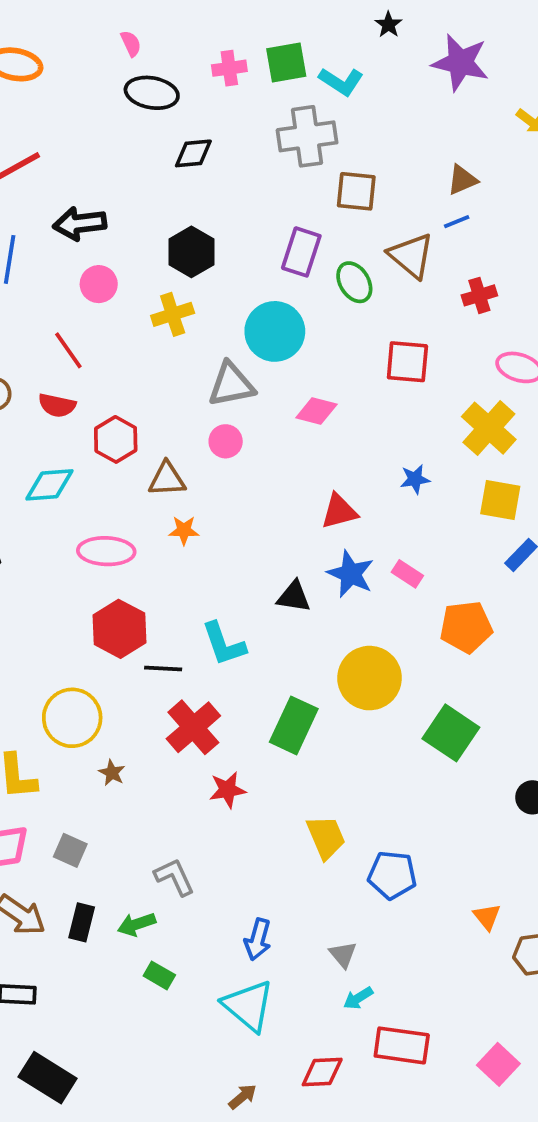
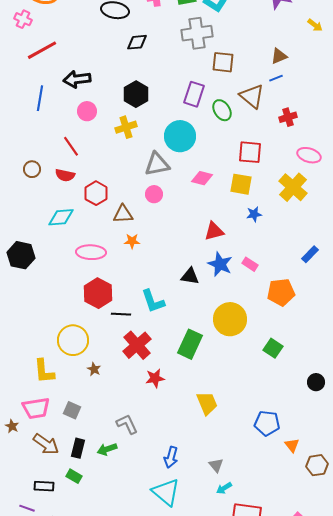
yellow square: (500, 500) -> (241, 184), moved
green square: (451, 733) -> (273, 348), size x0.7
blue pentagon: (392, 875) -> (267, 423), moved
green rectangle: (159, 975) -> (74, 476), moved

